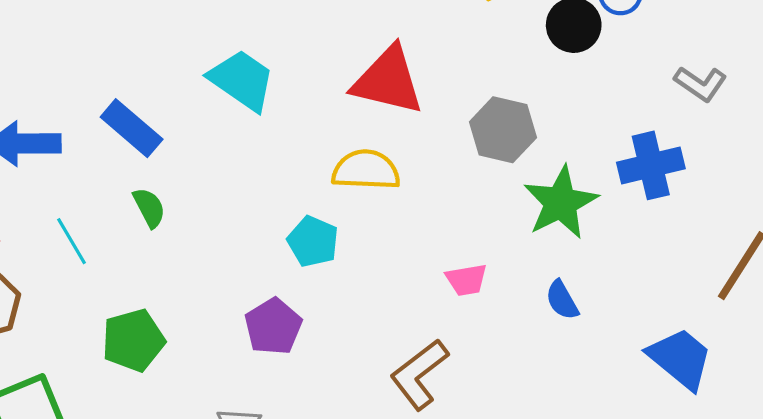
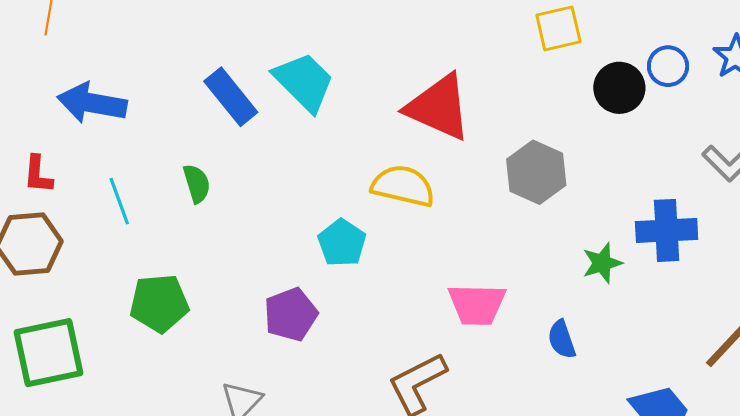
blue rectangle: (132, 128) -> (231, 97), moved
green star: (561, 203) -> (602, 263), moved, size x0.6
pink trapezoid: (466, 280) -> (477, 304), size x1.5

